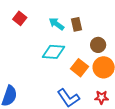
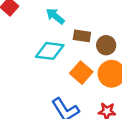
brown rectangle: (76, 24) -> (82, 36), moved, turned -72

